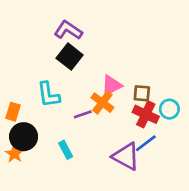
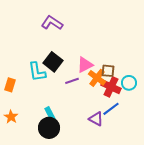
black square: (70, 57) -> (53, 62), moved
orange cross: (102, 103) -> (97, 78), moved
purple line: (83, 114) -> (72, 81), moved
black circle: (24, 137) -> (49, 128), moved
purple triangle: (126, 156) -> (96, 119), size x0.7

